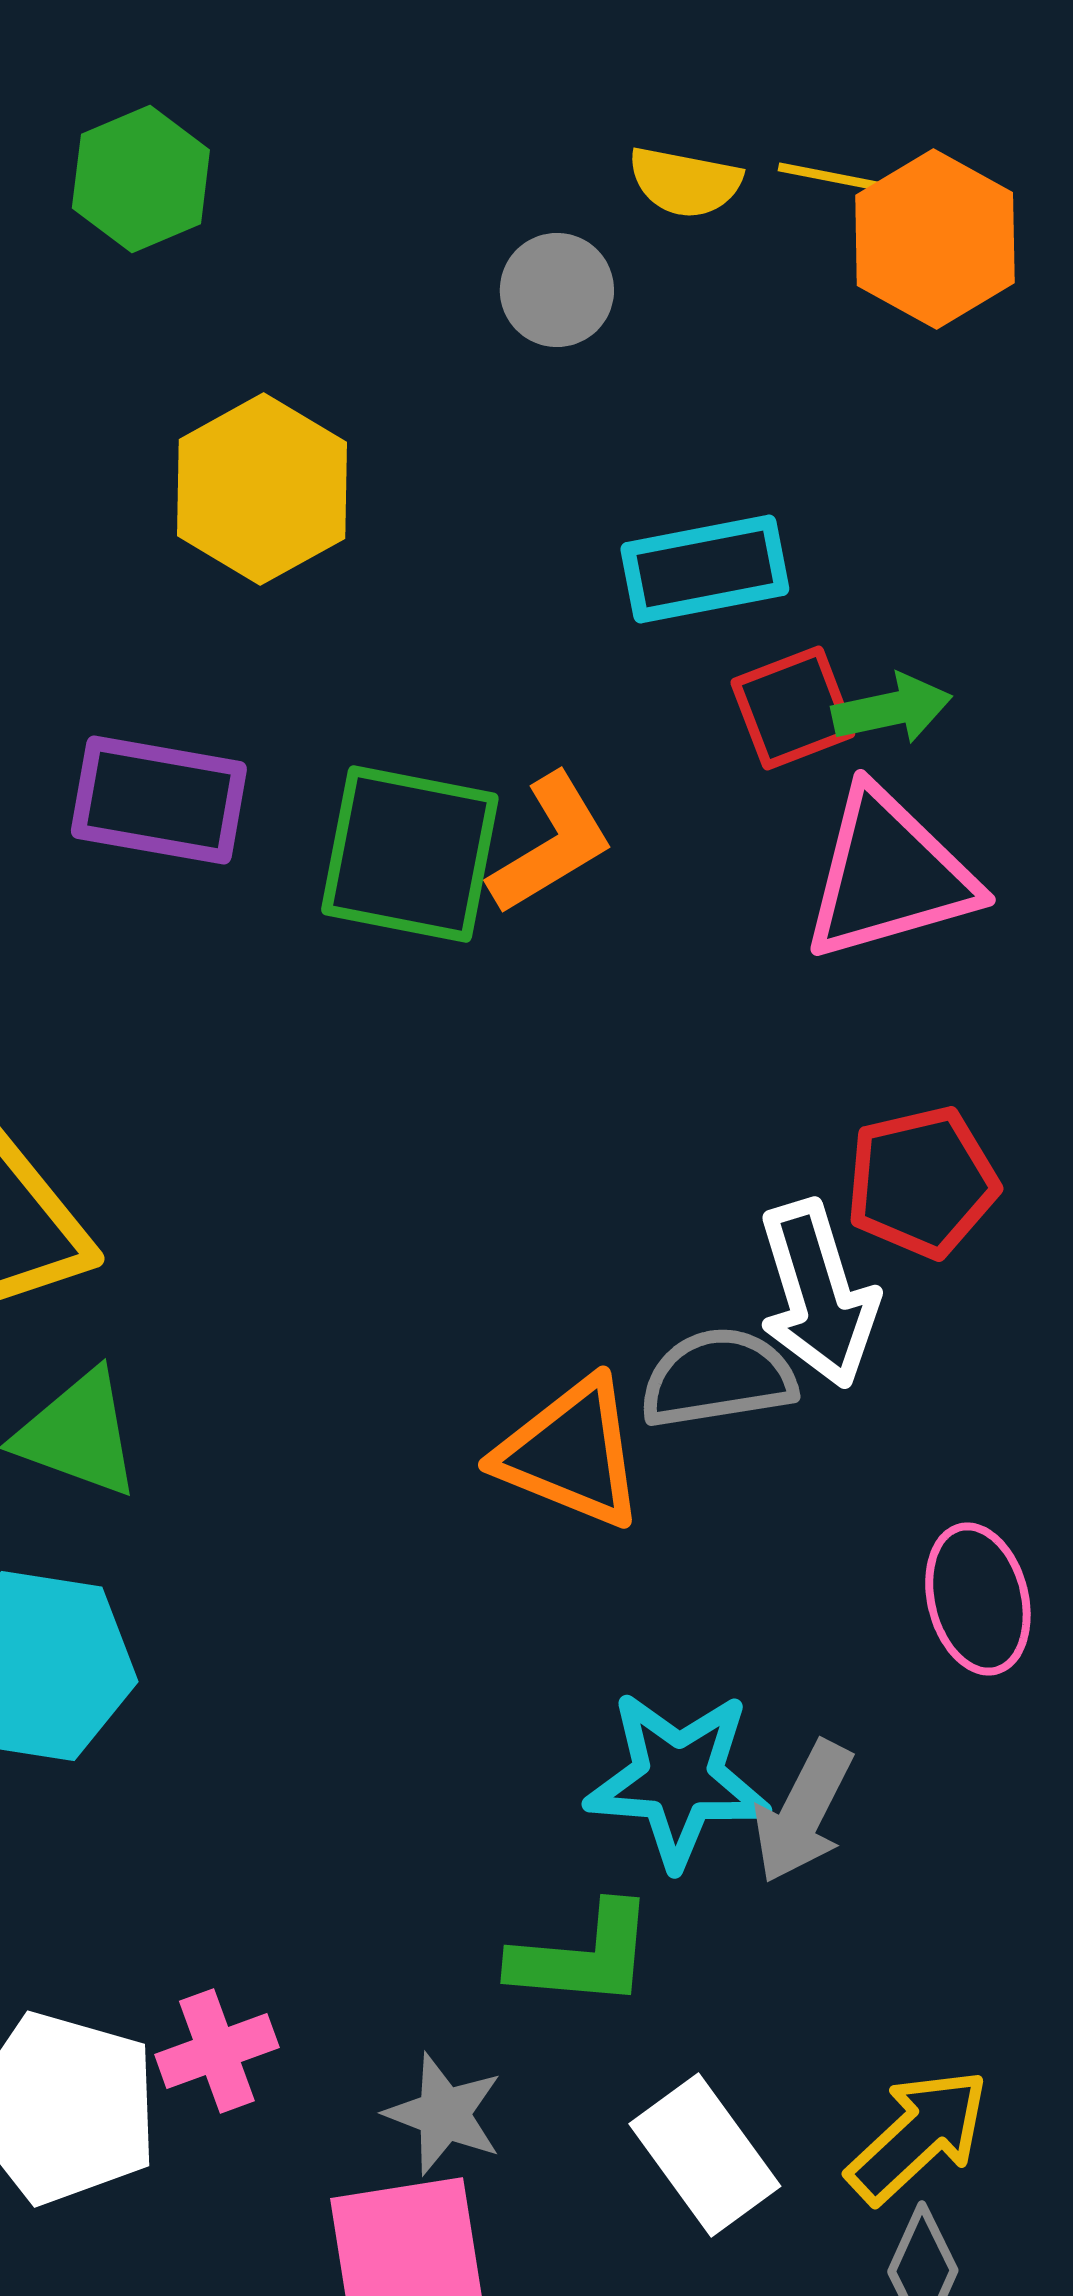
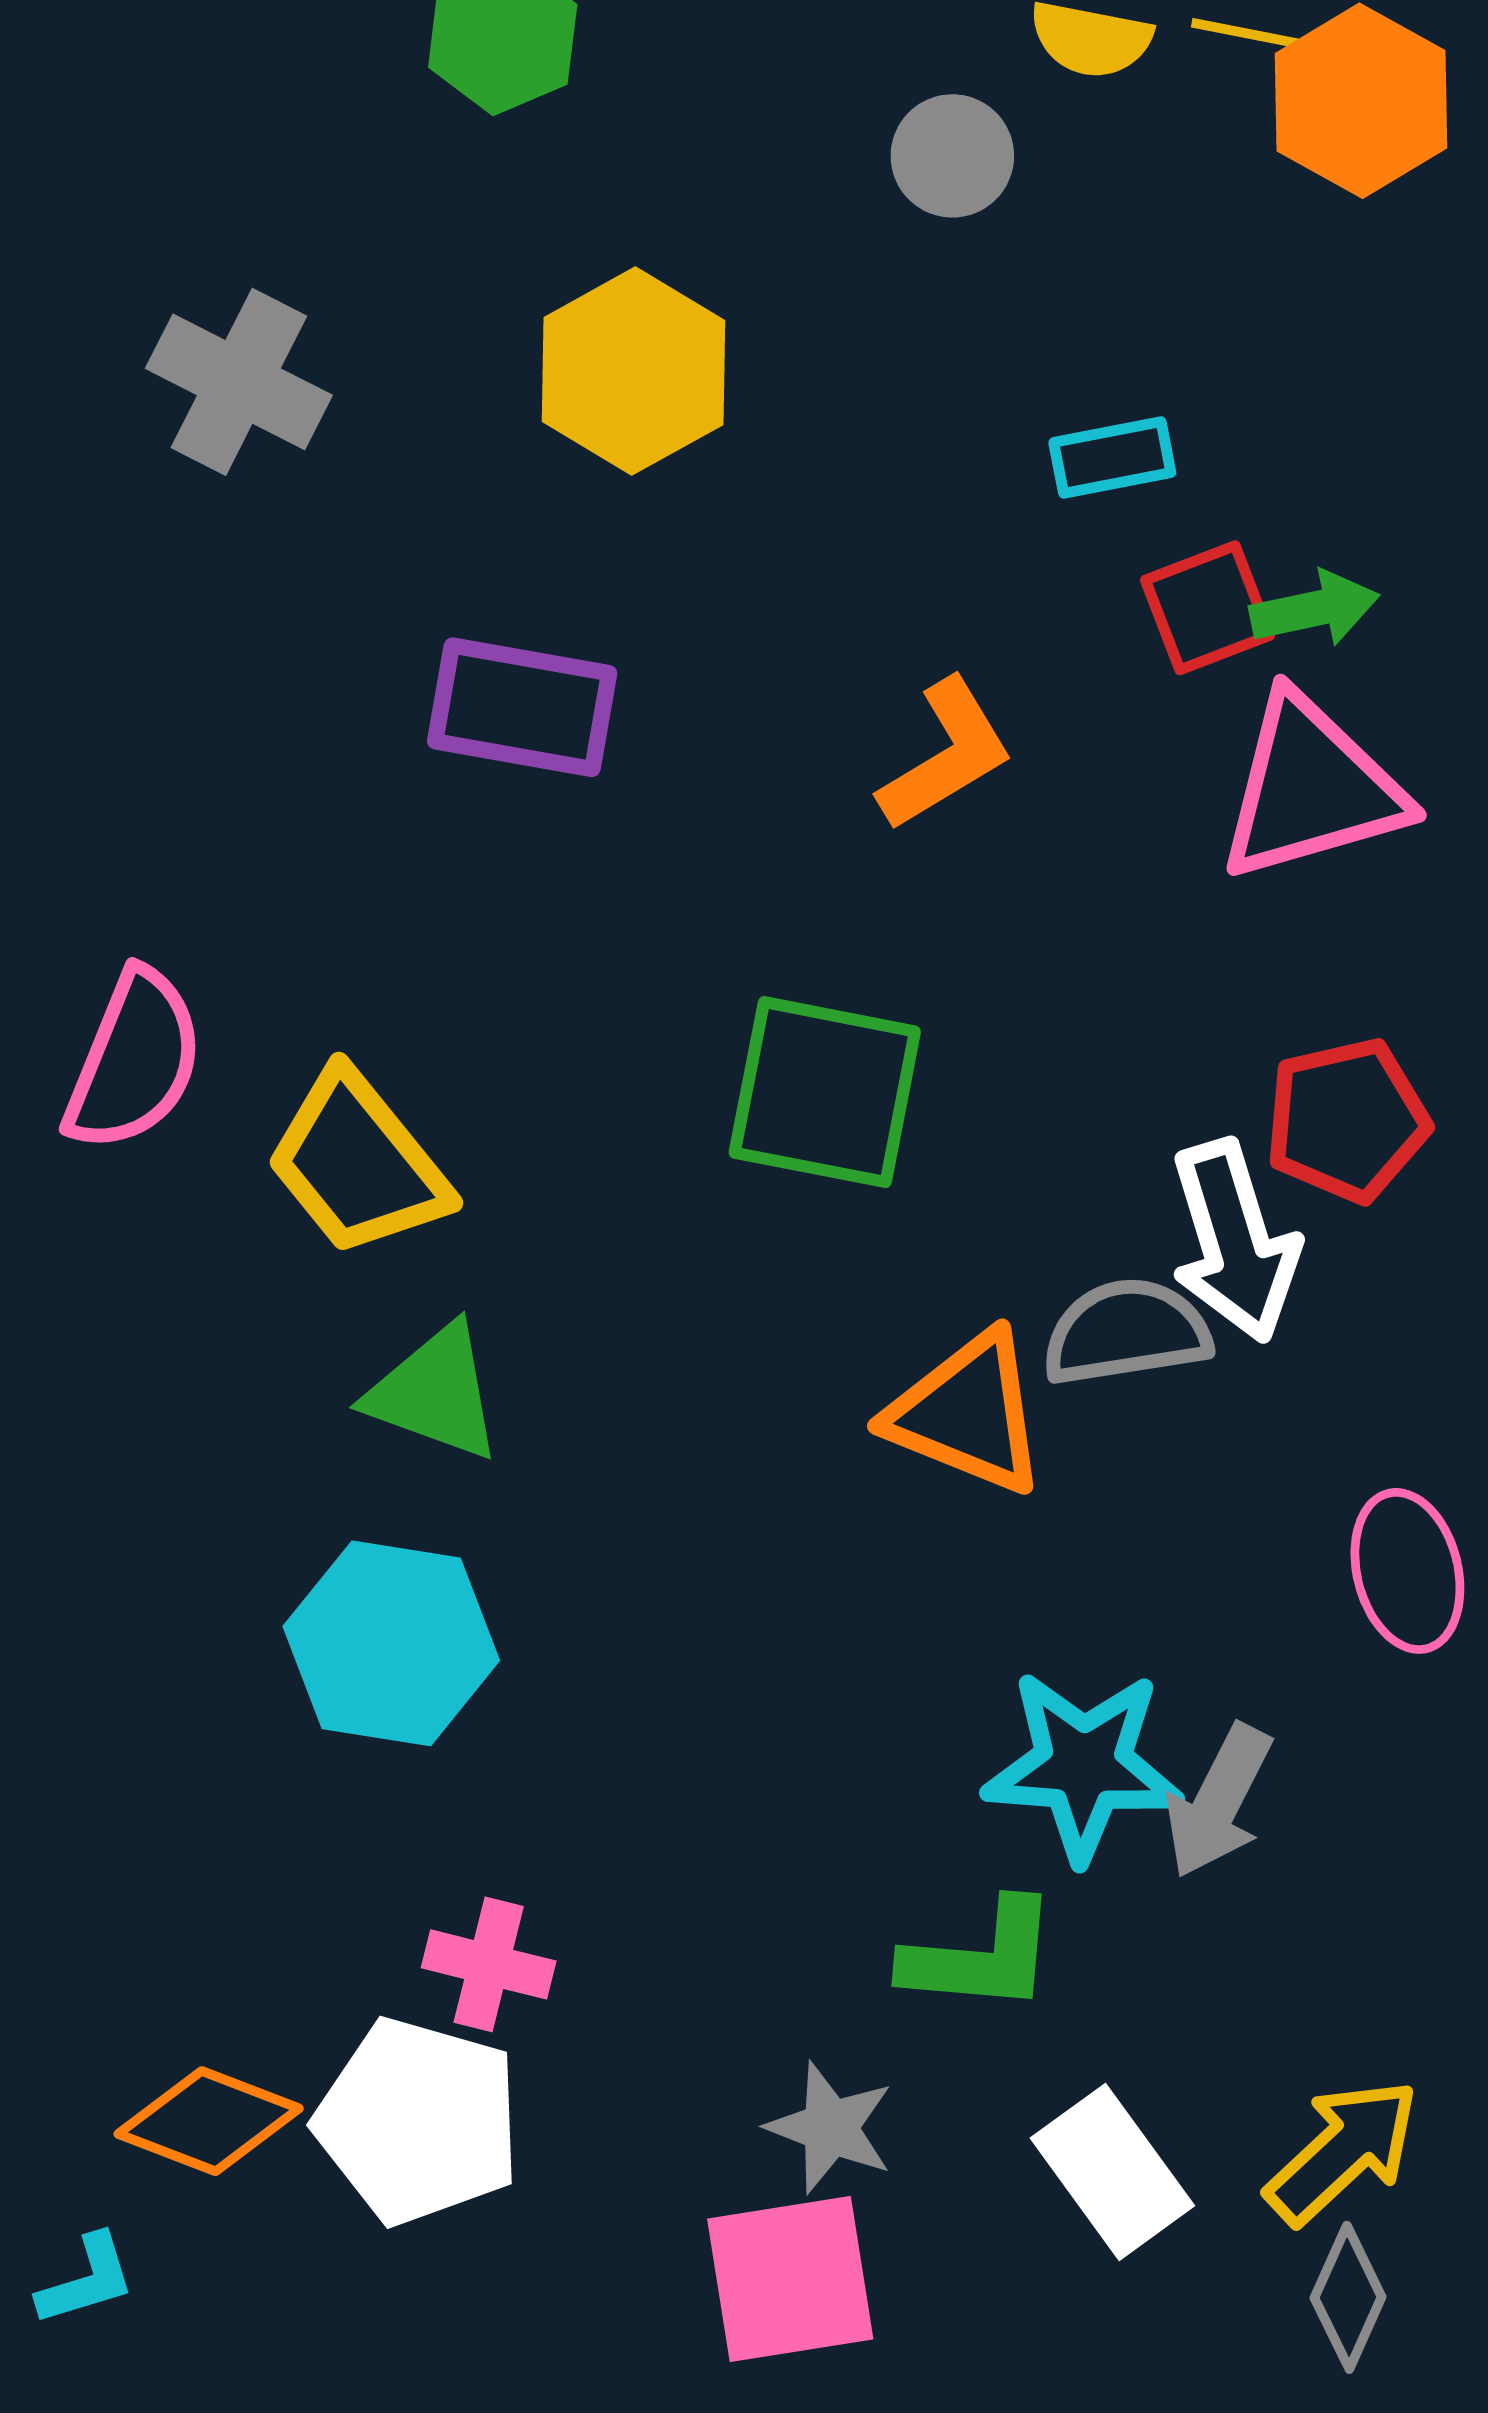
cyan rectangle: (705, 569) -> (1112, 458), size x0.7
green square: (410, 854) -> (825, 1092), moved
pink cross: (217, 2051) -> (489, 1964), moved, turned 34

